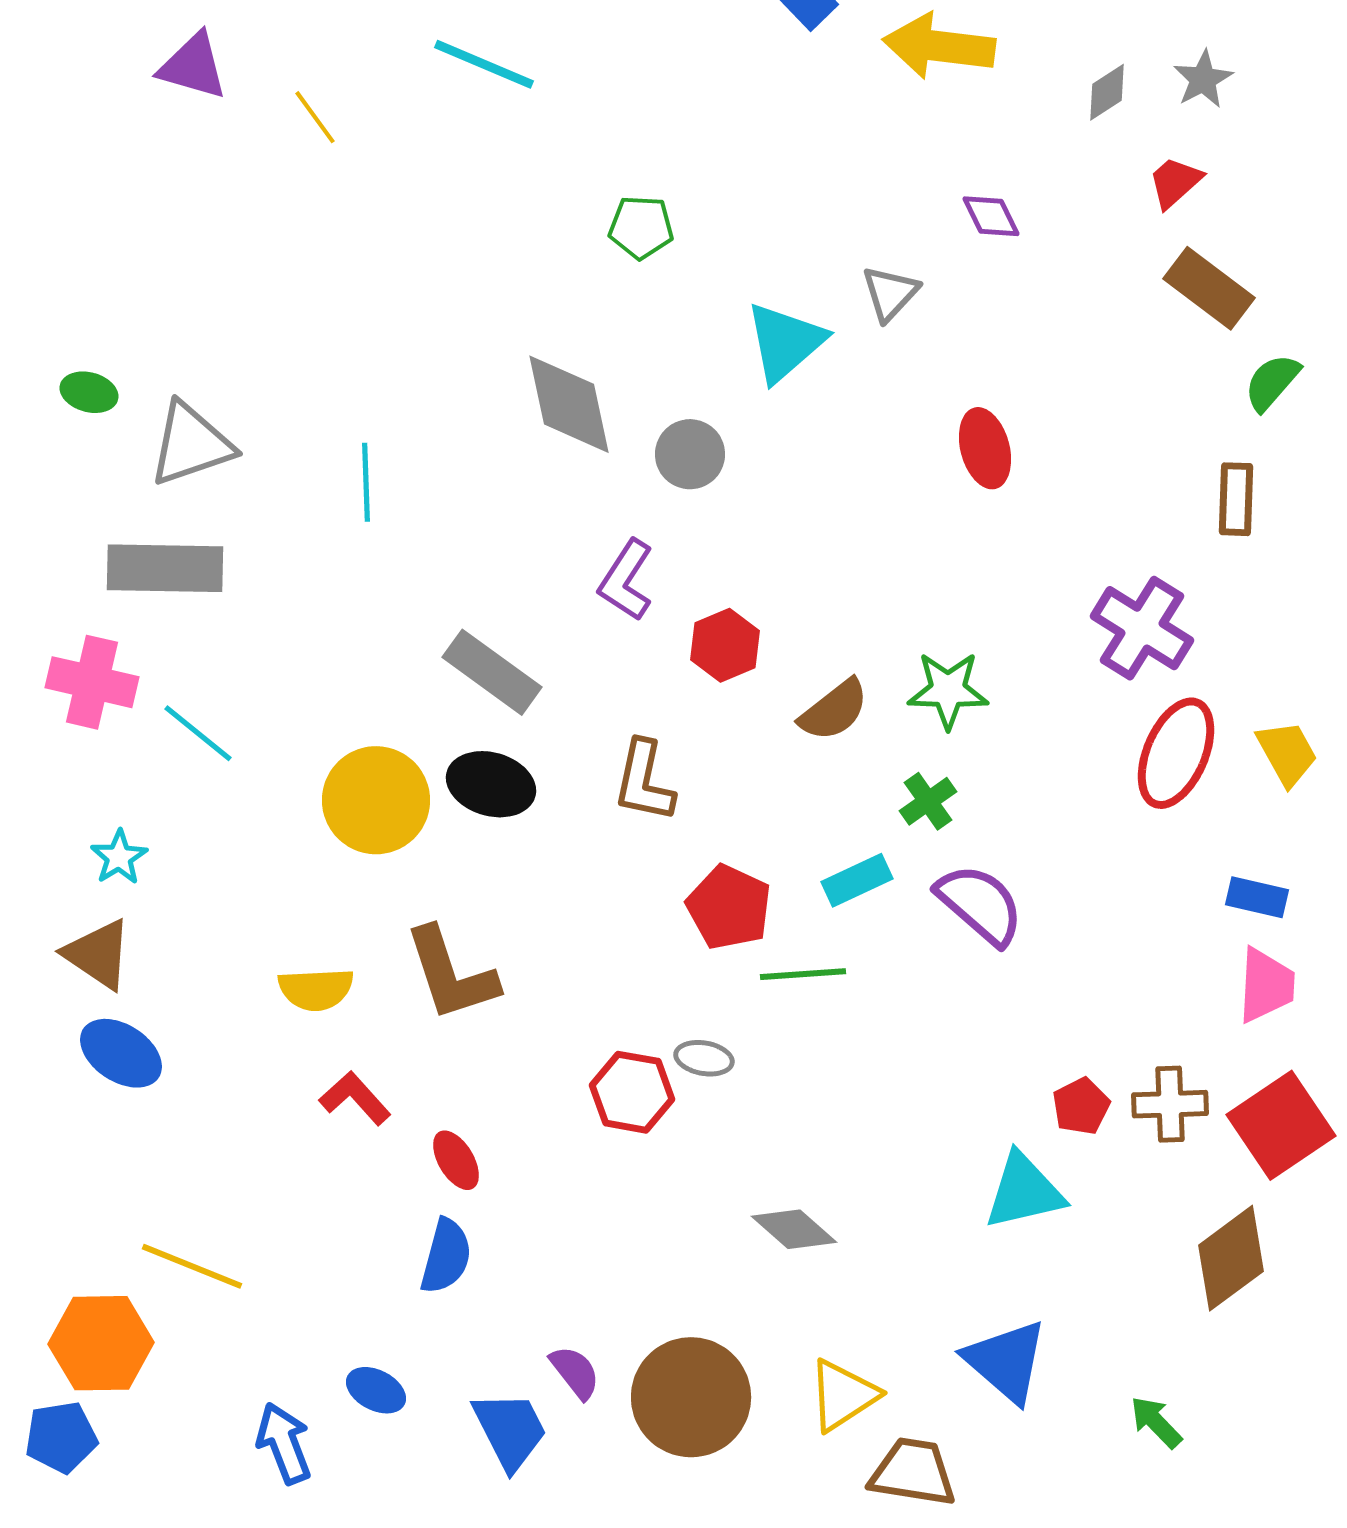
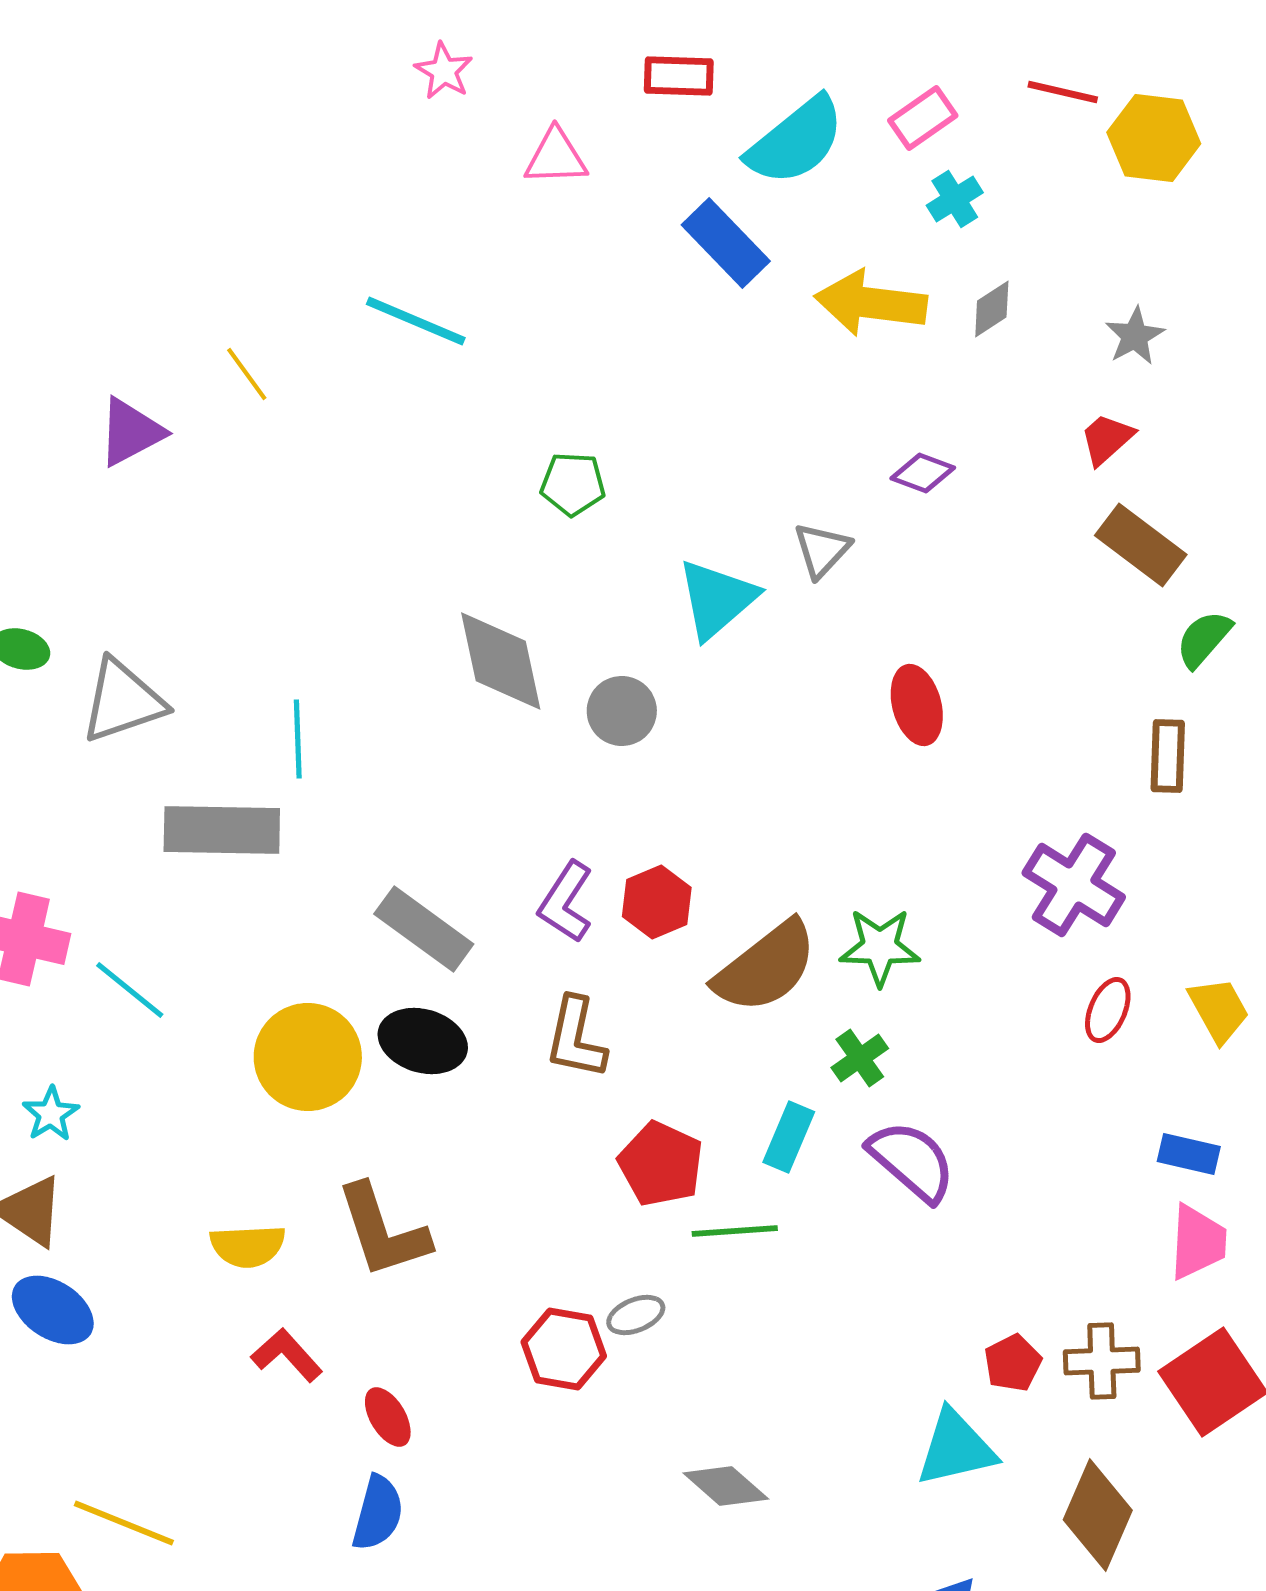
purple triangle: (193, 66) -> (131, 432), moved, turned -44
gray diamond: (1107, 92) -> (992, 309), moved
purple diamond: (991, 216) -> (923, 473), turned -44
gray rectangle: (165, 568) -> (222, 830), moved
purple L-shape: (626, 580) -> (566, 902), moved
brown semicircle: (834, 710) -> (766, 967), size x1.5
red ellipse: (1176, 753) -> (1108, 1010), size x0.6
cyan rectangle: (857, 880) -> (789, 1137), turned -42
gray ellipse: (704, 1058) -> (636, 1315), turned -32
brown diamond: (1231, 1258) -> (1098, 1515), moved, turned -30

